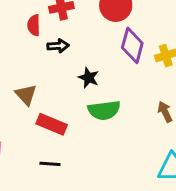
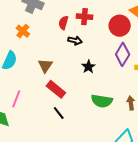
green semicircle: (104, 110) -> (102, 101), moved
black line: (50, 164) -> (59, 113), moved, turned 32

